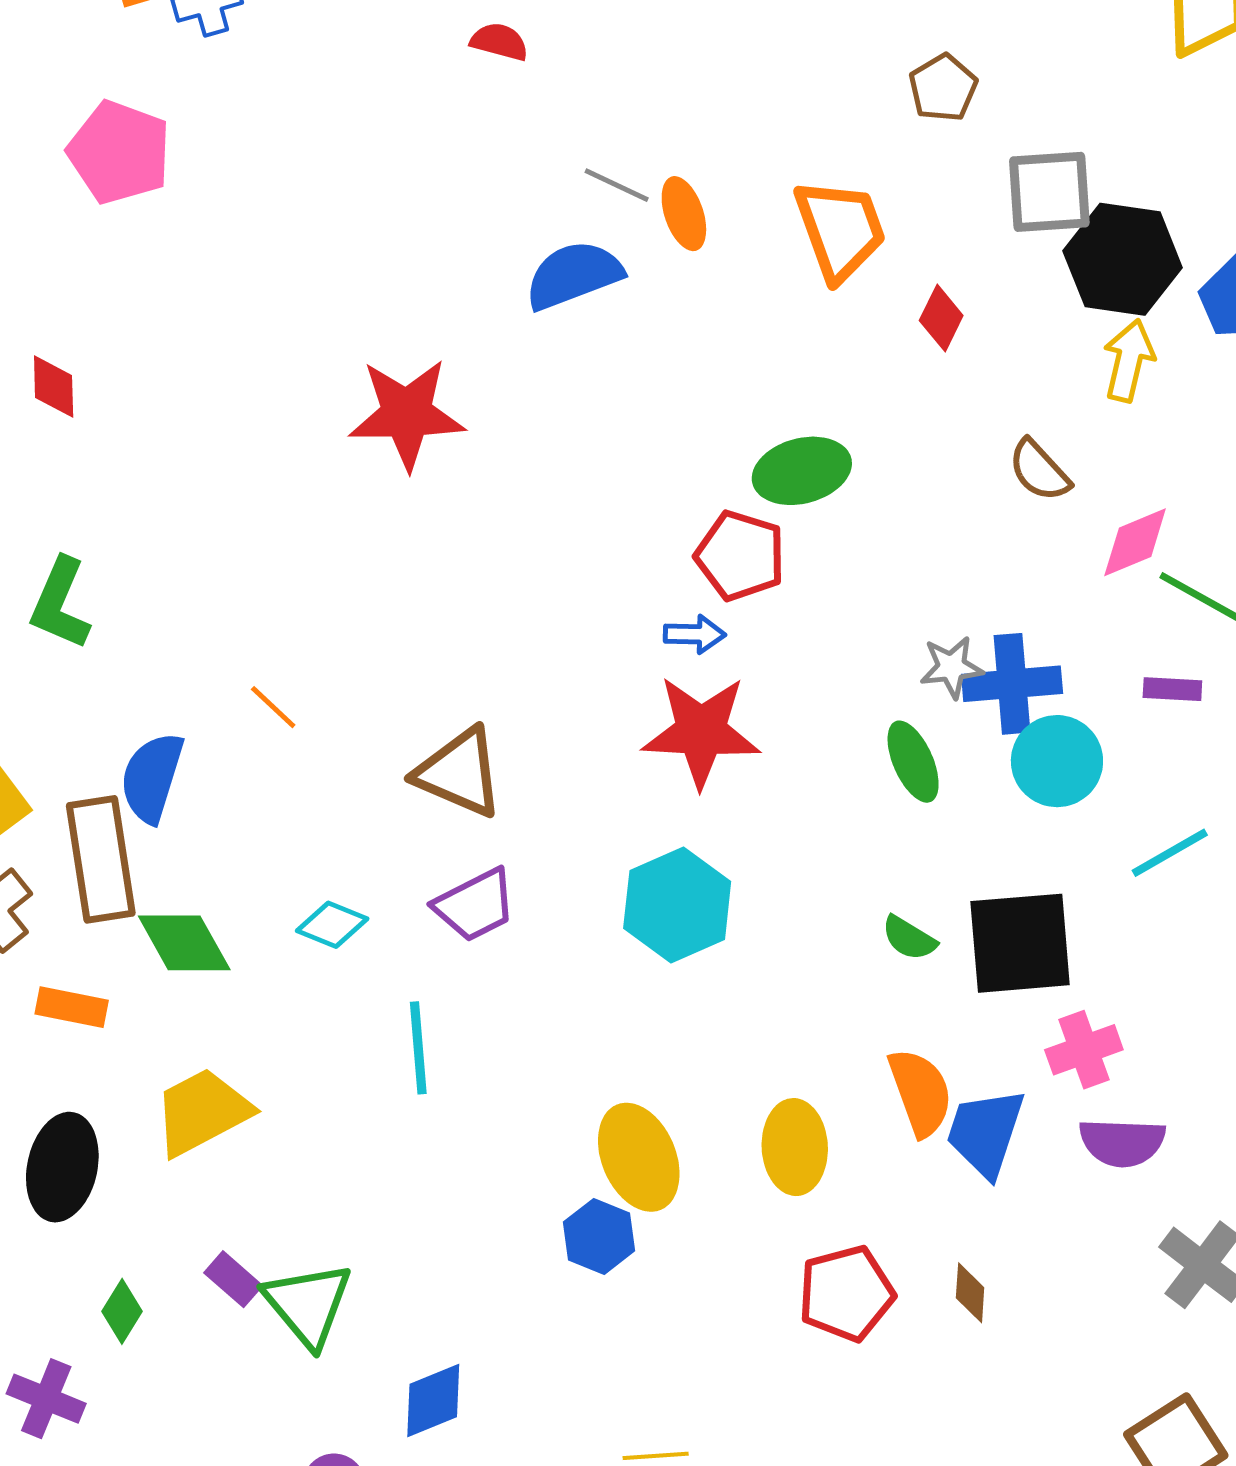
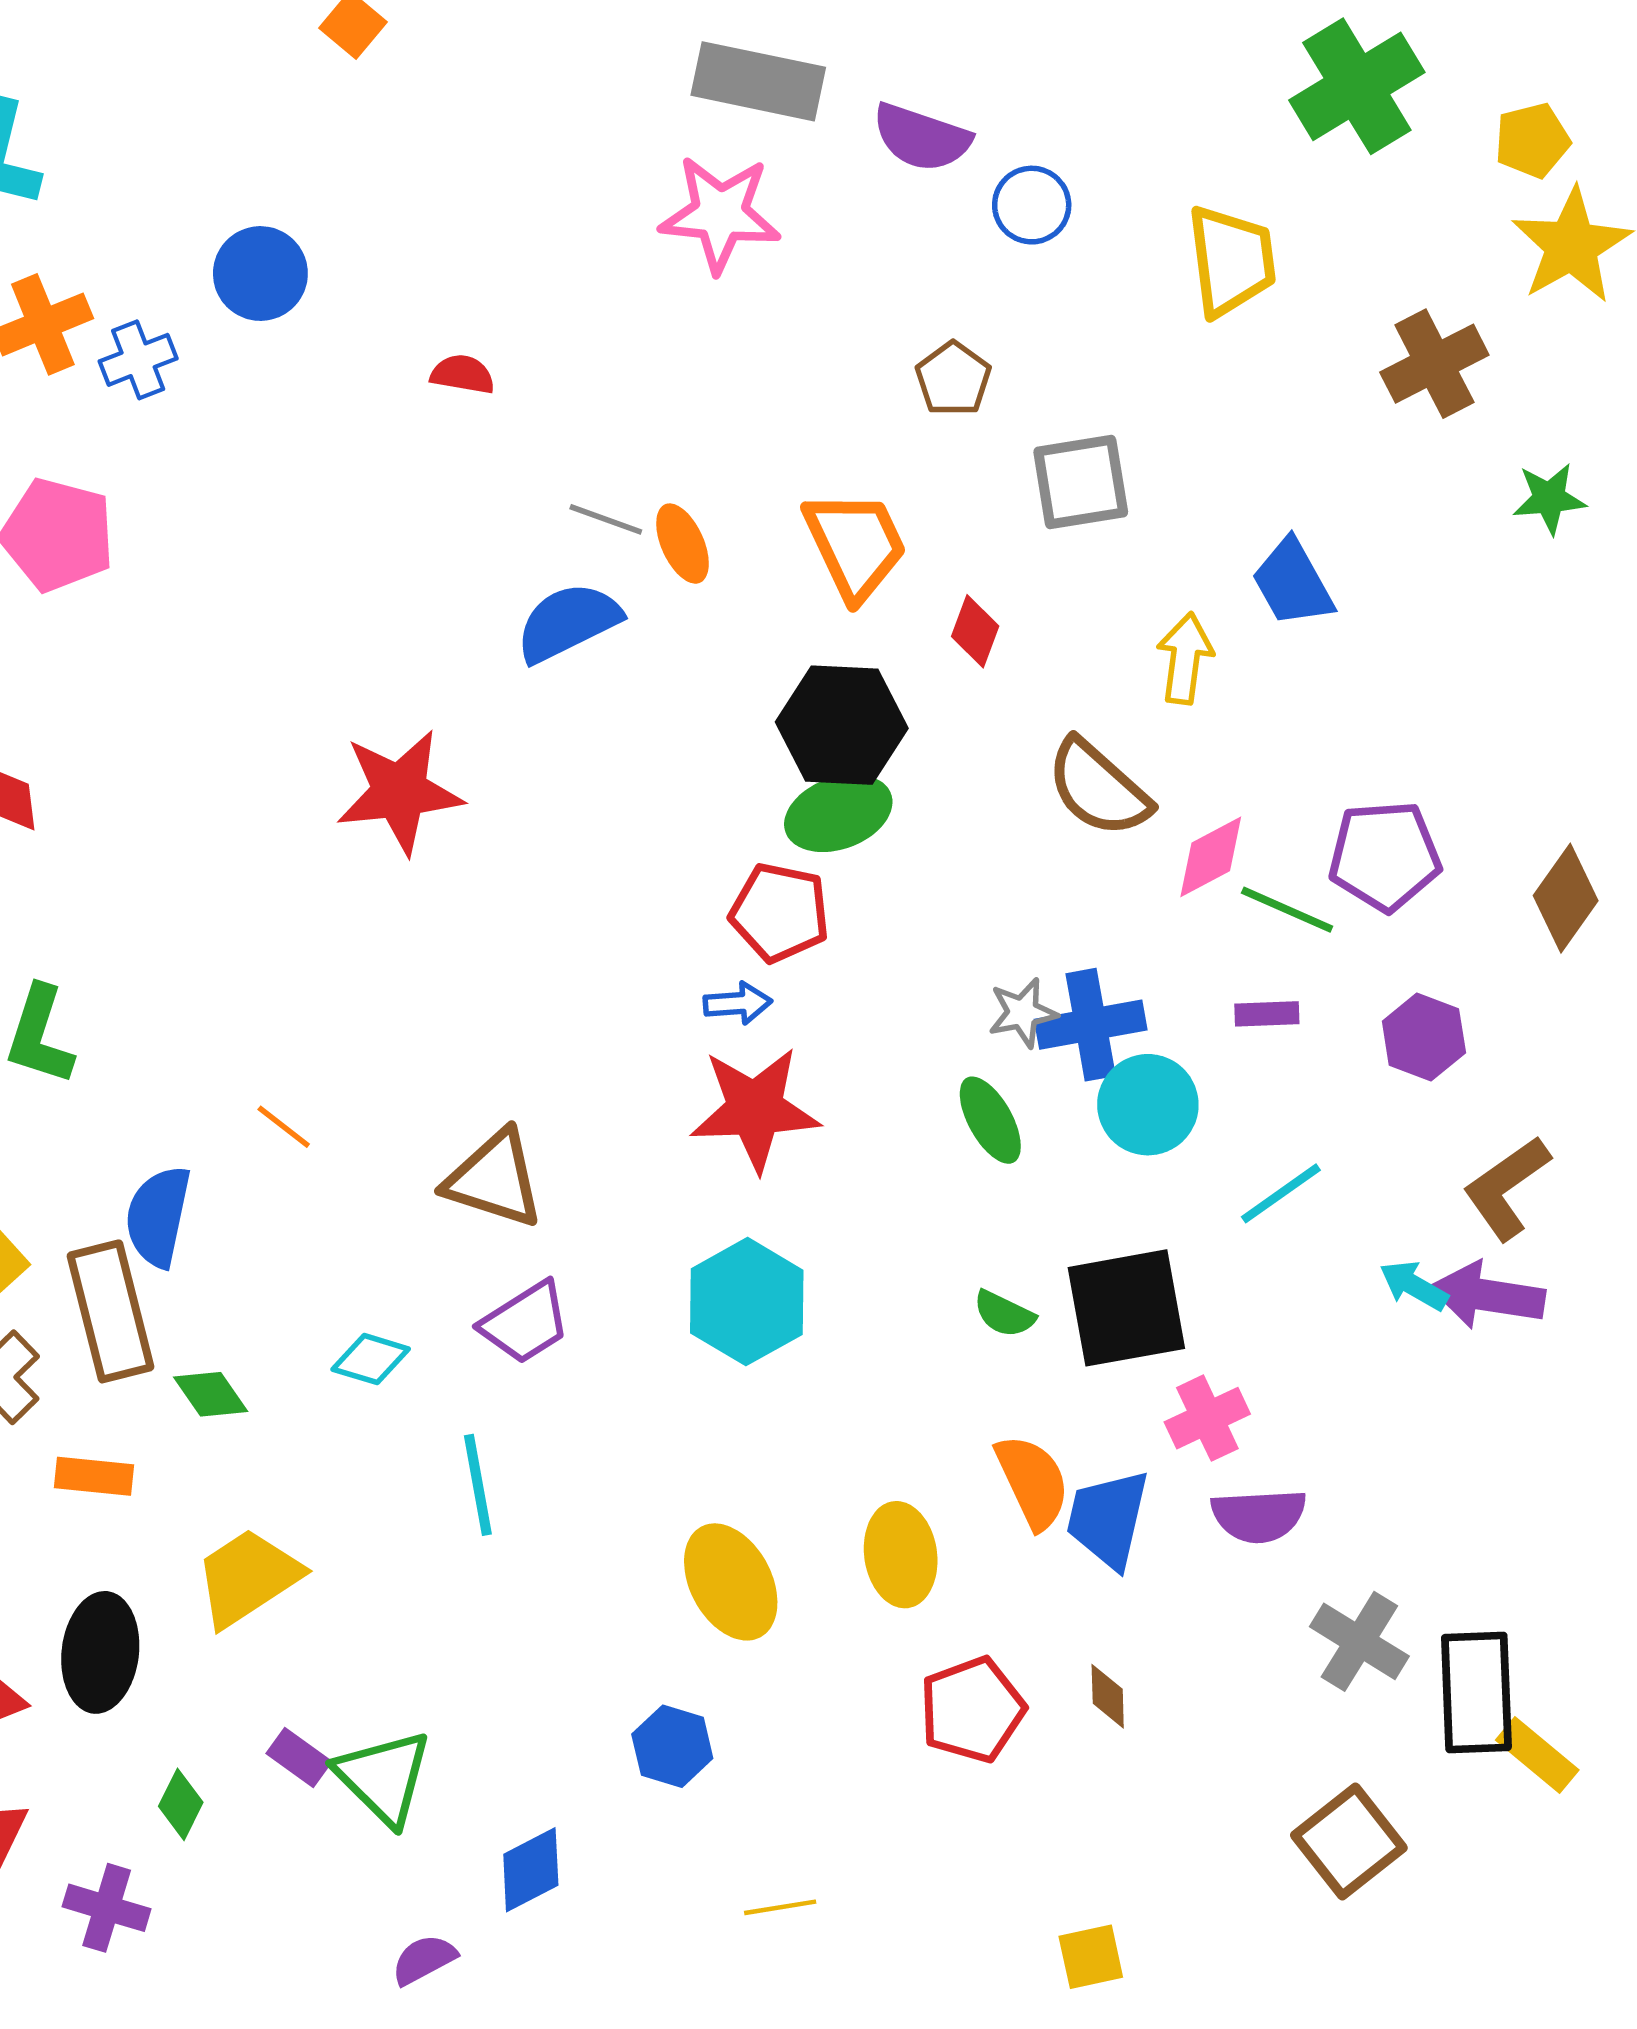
black hexagon: (1123, 259) -> (842, 725), moved
brown semicircle: (1039, 470) -> (1098, 788), size x1.5
green diamond: (184, 943) -> (211, 1394), size x0.7
blue hexagon: (599, 1236) -> (672, 1746), moved

